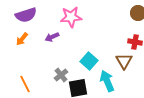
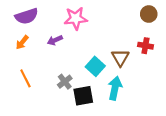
brown triangle: (124, 61) -> (120, 58), moved
cyan arrow: (107, 81) -> (115, 88), turned 35
orange line: (25, 84) -> (25, 78), moved

